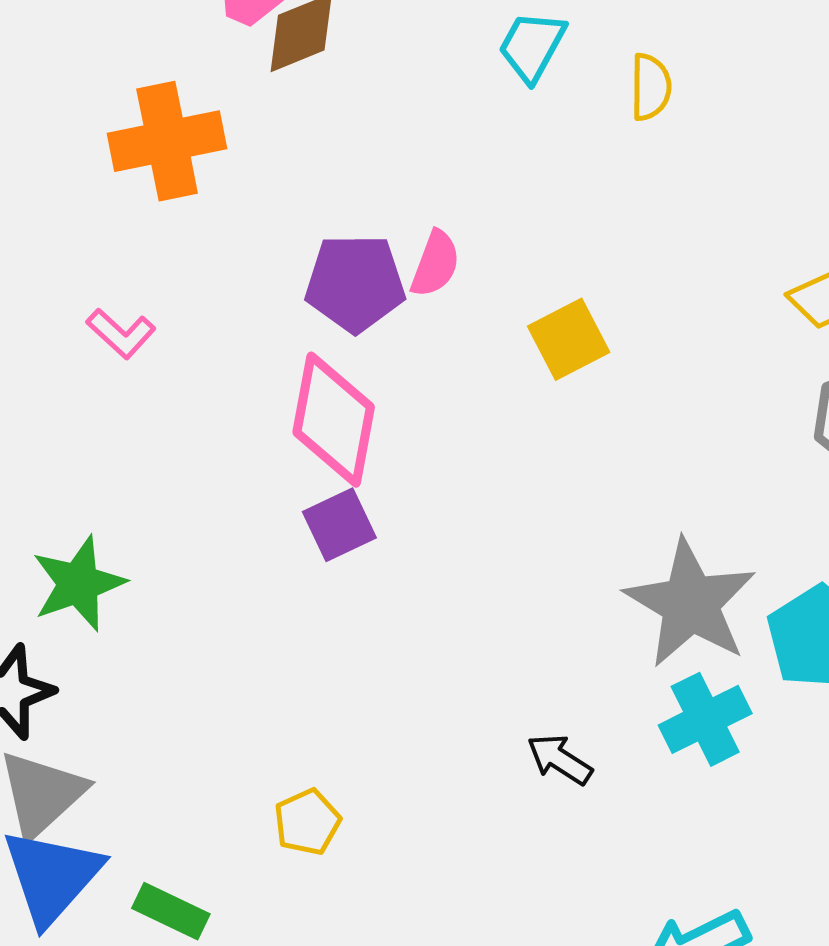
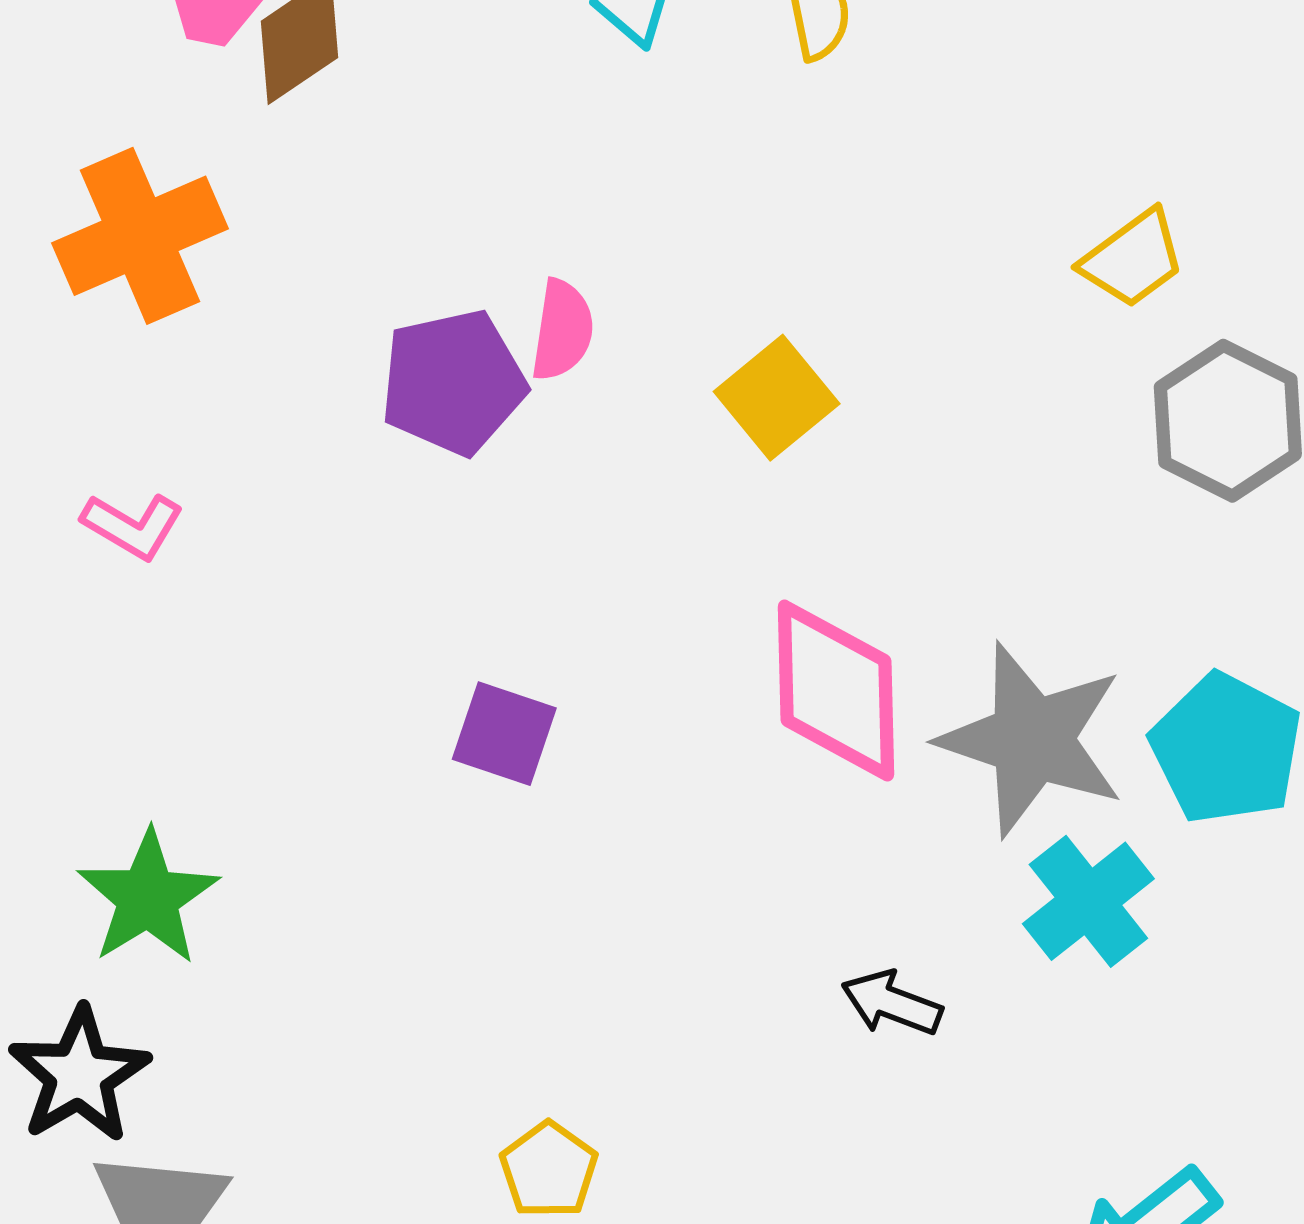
pink diamond: (334, 420) -> (836, 691), moved
purple square: (339, 525) -> (504, 734), turned -34

